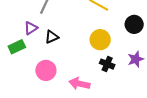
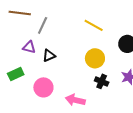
purple triangle: (31, 28) -> (29, 47), turned 48
green rectangle: (17, 47) -> (16, 74), moved

